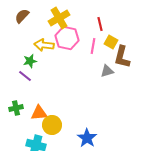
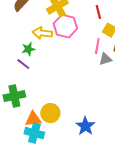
pink line: (93, 46) -> (97, 46), moved
green cross: (16, 108) -> (14, 96), size x1.5
orange triangle: (39, 113) -> (33, 119), moved

